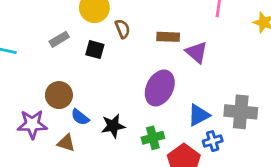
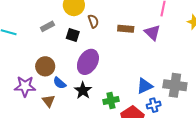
purple triangle: (197, 52) -> (152, 33), moved
purple ellipse: (160, 88) -> (88, 62), moved
black star: (113, 126) -> (83, 90), turned -30
brown triangle: (66, 143) -> (49, 101), turned 32

